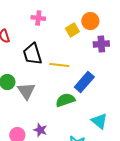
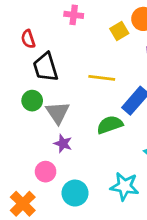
black trapezoid: (32, 54) -> (46, 67), moved
purple star: (40, 130) -> (63, 143), moved

